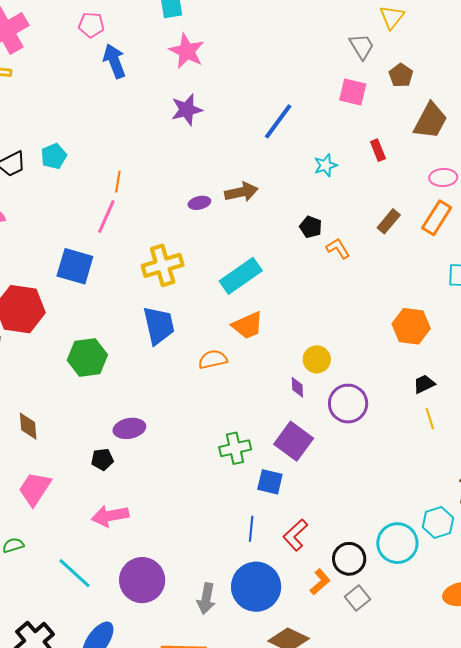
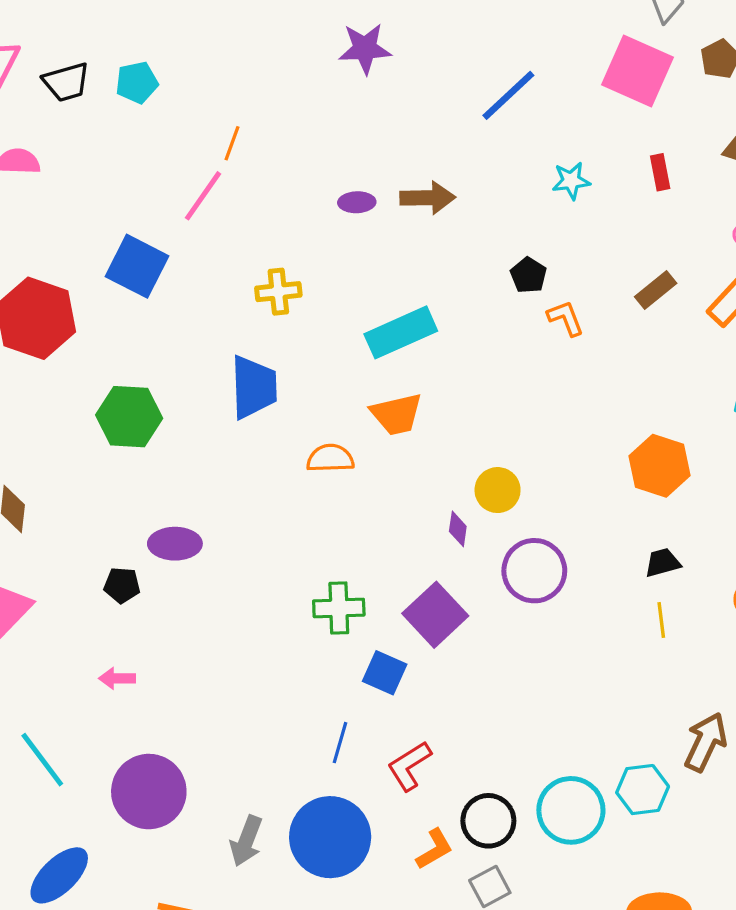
pink square: (353, 92) -> (638, 71), size x1.5
yellow cross: (163, 265) -> (278, 292), size x0.7
pink arrow: (110, 516) -> (117, 678), size x0.6

